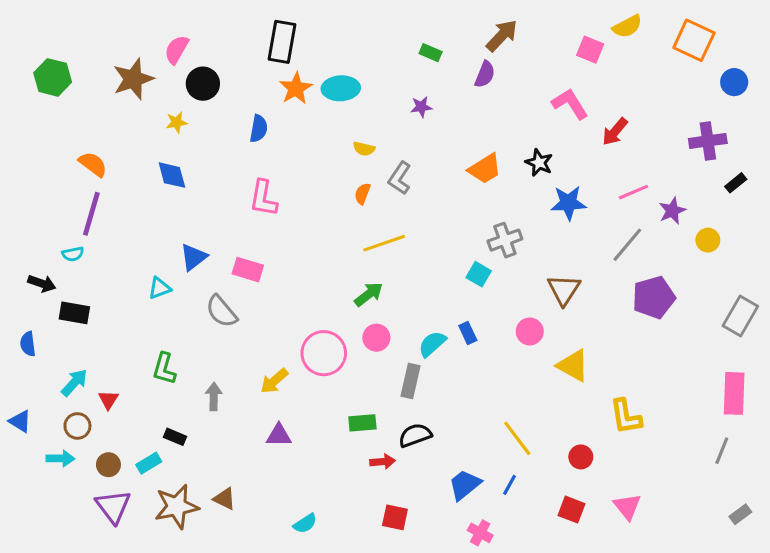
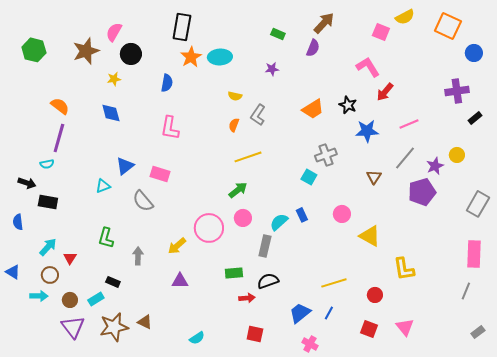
red arrow: (615, 132) -> (385, 92), moved
purple star: (672, 211) -> (435, 166), moved
brown triangle: (564, 290) -> (374, 177), moved, size x0.7
yellow line: (517, 438) -> (334, 283), turned -70

